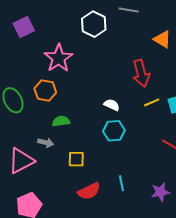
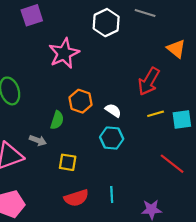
red arrow: (141, 73) -> (149, 81), turned 36
orange hexagon: (45, 90) -> (81, 101), moved
green semicircle: (61, 121) -> (57, 120), turned 108

